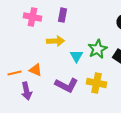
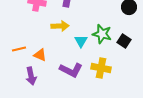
green star: (98, 49) -> (102, 34), turned -30
orange line: (14, 73) -> (19, 49), moved

